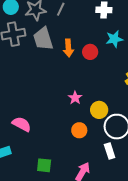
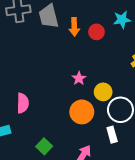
pink semicircle: (22, 124) -> (23, 103), turned 60
orange circle: (79, 130) -> (82, 112), size x1.5
green square: (44, 165) -> (44, 146), turned 35

